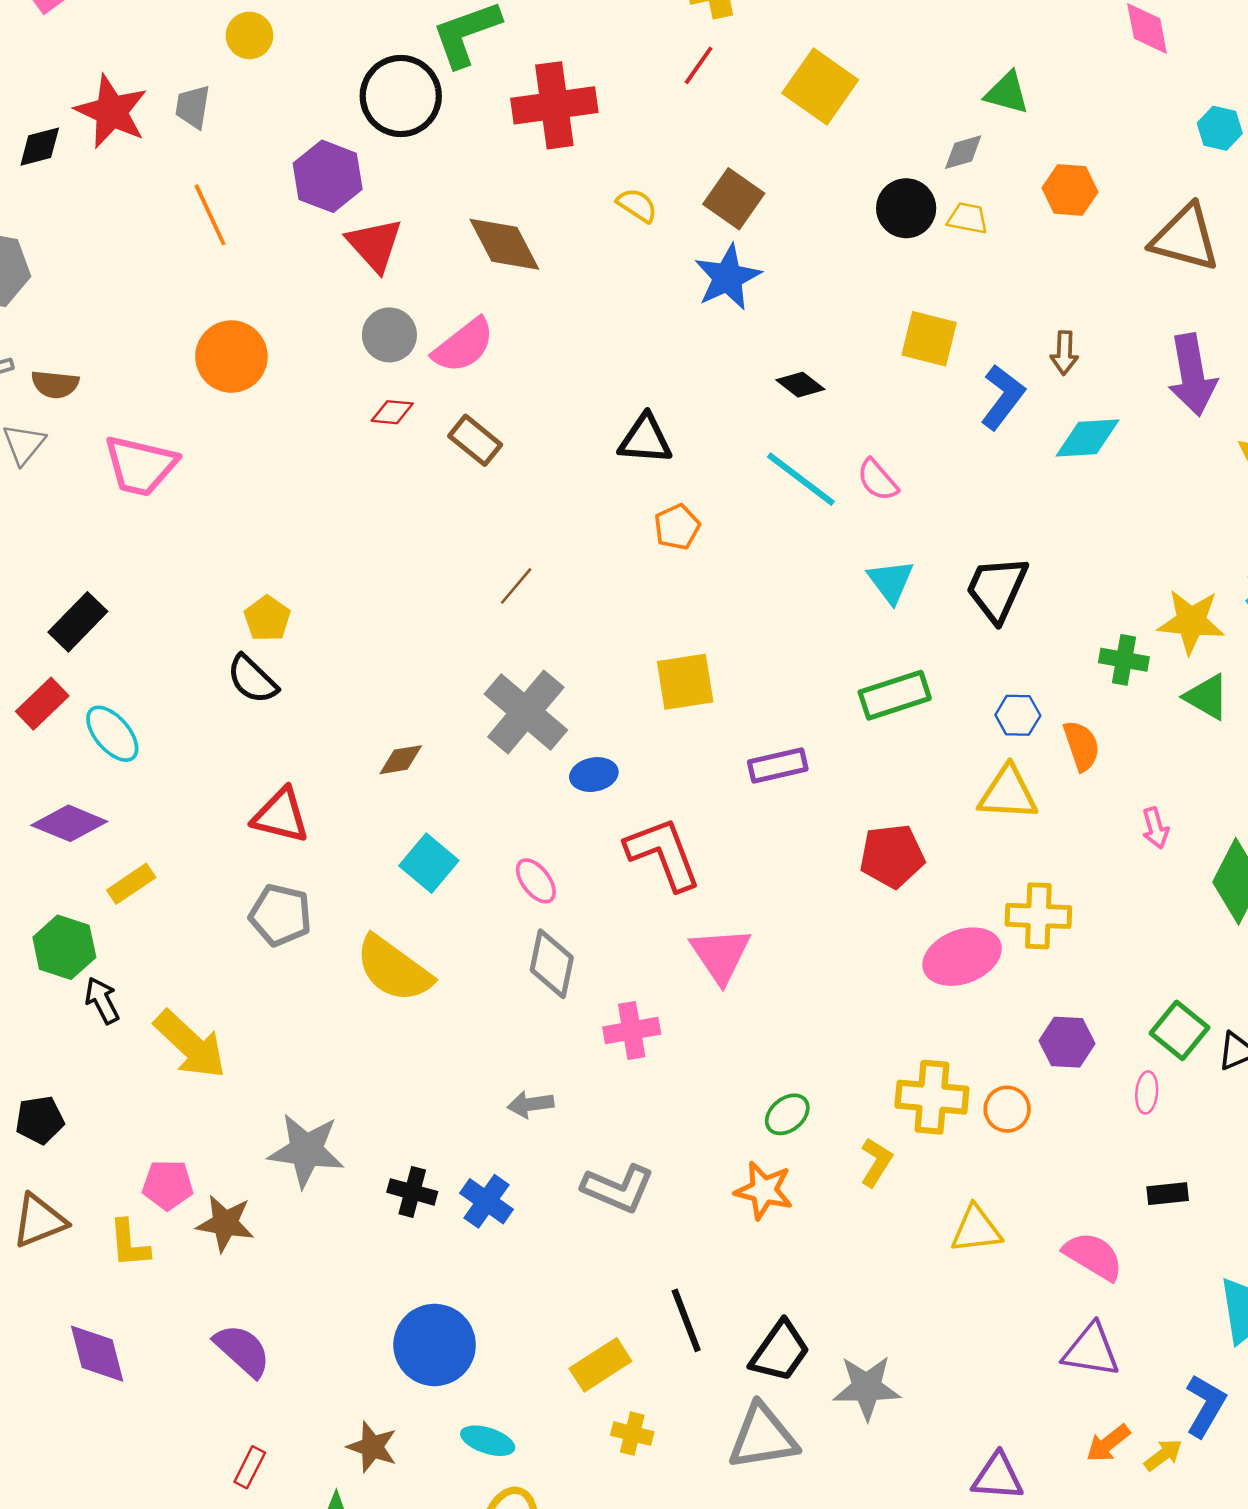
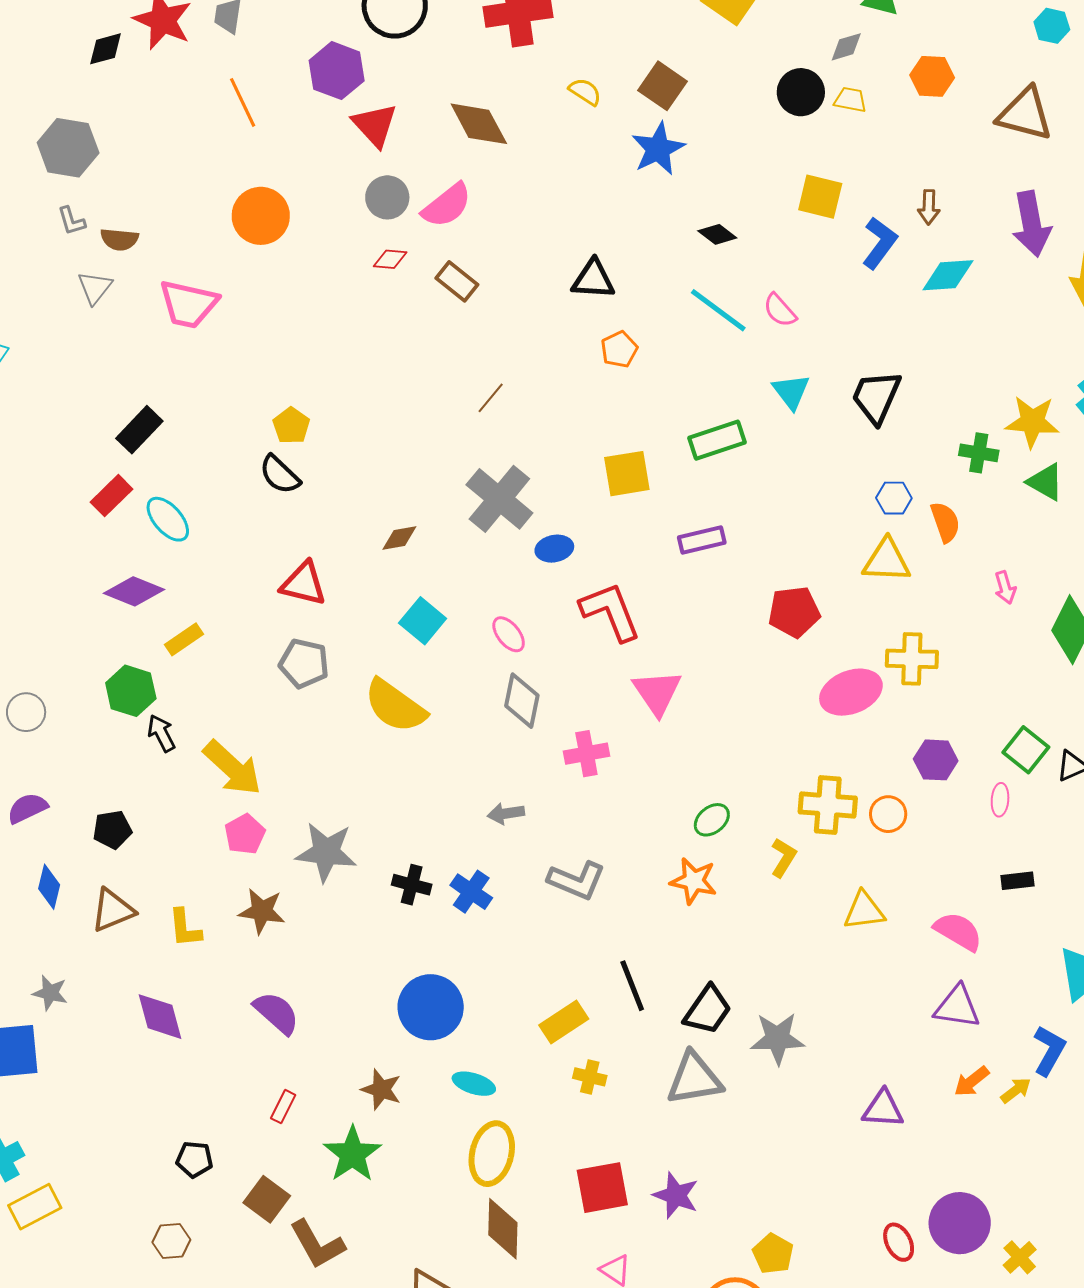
green rectangle: (895, 695) -> (717, 440), moved
pink pentagon: (168, 1185) -> (245, 834), moved, turned -30

